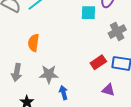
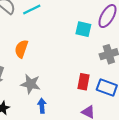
red rectangle: (98, 62) -> (84, 82), turned -56

